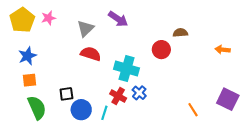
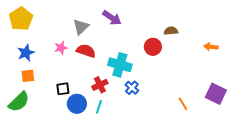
pink star: (49, 18) -> (61, 48), moved
red cross: (118, 96) -> (100, 85), moved, turned 35
green semicircle: (37, 108) -> (19, 102), moved, turned 70

